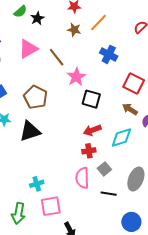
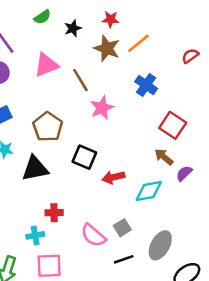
black star: (37, 18) -> (73, 28), moved
brown star: (74, 30) -> (107, 48), size x1.5
black square: (91, 99) -> (84, 157), moved
red cross: (89, 151) -> (54, 213), moved
pink semicircle: (82, 178) -> (93, 235), turned -55
black line: (109, 194) -> (124, 259), turned -35

